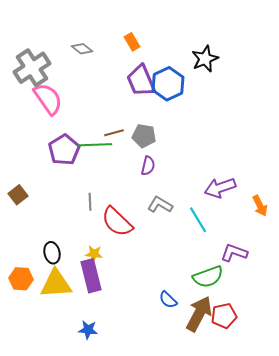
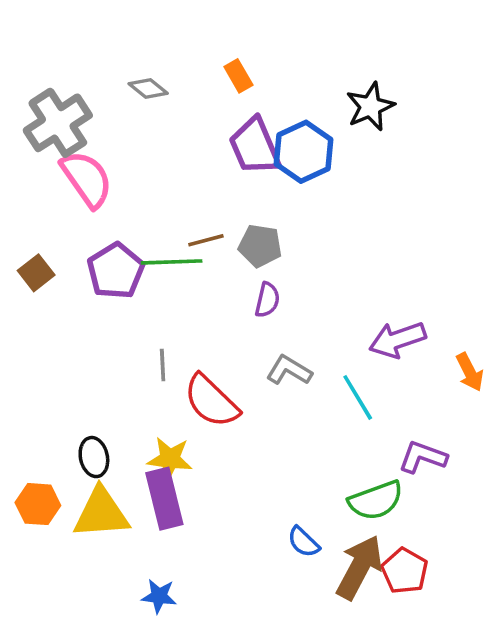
brown square: (18, 195) -> (36, 273), moved
yellow star: (94, 254) -> (170, 459), size x1.4
red pentagon: (224, 316) -> (405, 571), turned -30

